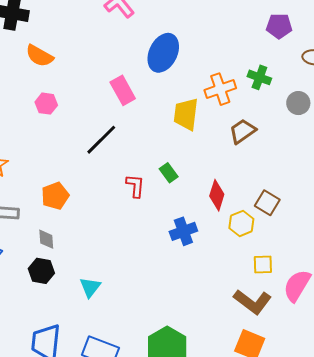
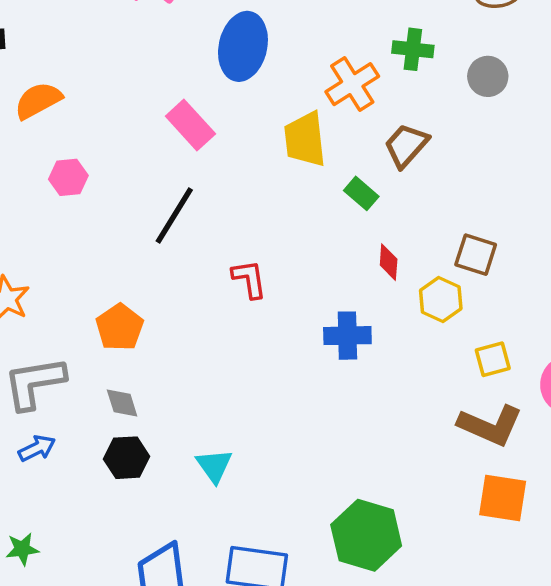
orange semicircle: (39, 56) -> (38, 100), turned 136
green rectangle: (169, 173) -> (361, 193), moved
red diamond: (217, 195) -> (389, 262), size x0.7
blue cross: (183, 231) -> (347, 336), turned 32

